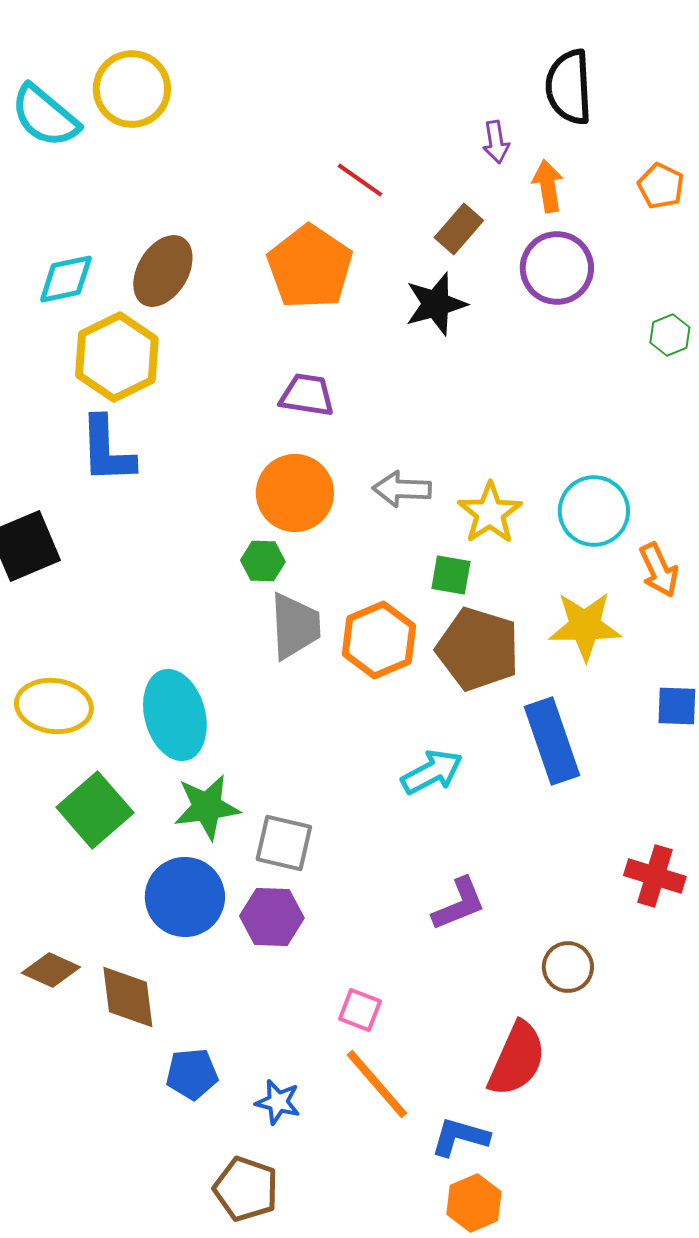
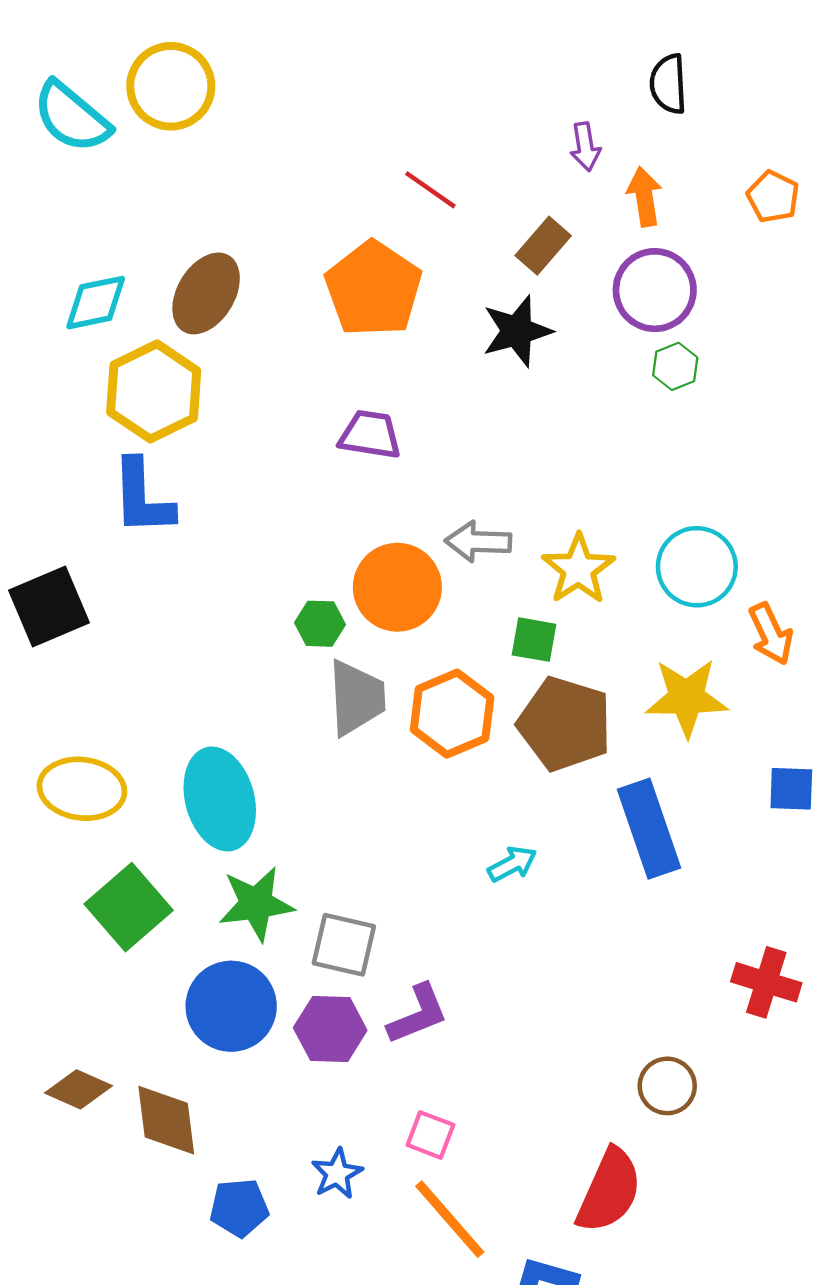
black semicircle: (569, 87) -> (668, 84), size x0.7
green hexagon: (670, 335) -> (675, 366), moved
orange circle: (295, 493) -> (397, 587), moved
cyan arrow: (432, 772) -> (512, 864), size x0.7
purple L-shape: (459, 904) -> (418, 1014), moved
blue star: (278, 1102) -> (337, 1174), moved, turned 30

